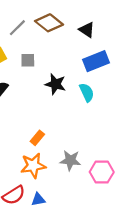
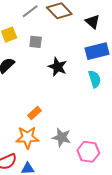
cyan semicircle: (87, 92) -> (95, 79), moved

